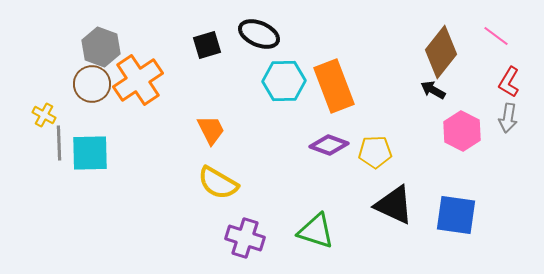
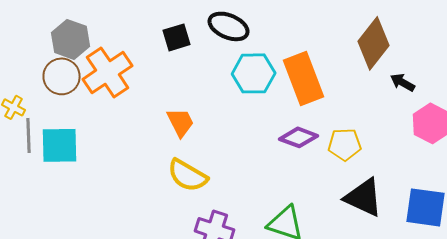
brown diamond: (441, 52) -> (374, 43), moved

